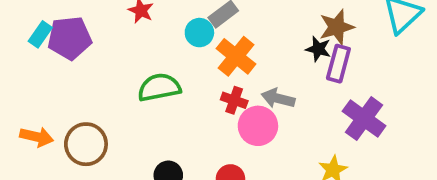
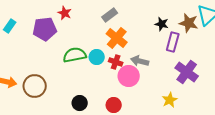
brown star: (337, 27) -> (189, 23), moved, turned 30
cyan circle: (199, 33) -> (97, 57), moved
purple pentagon: (70, 38) -> (45, 29), moved
black star: (318, 49) -> (162, 24), moved

